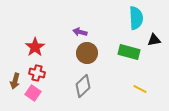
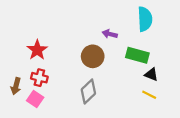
purple arrow: (80, 32) -> (110, 34), moved
black triangle: (154, 40) -> (151, 74), moved, turned 32

